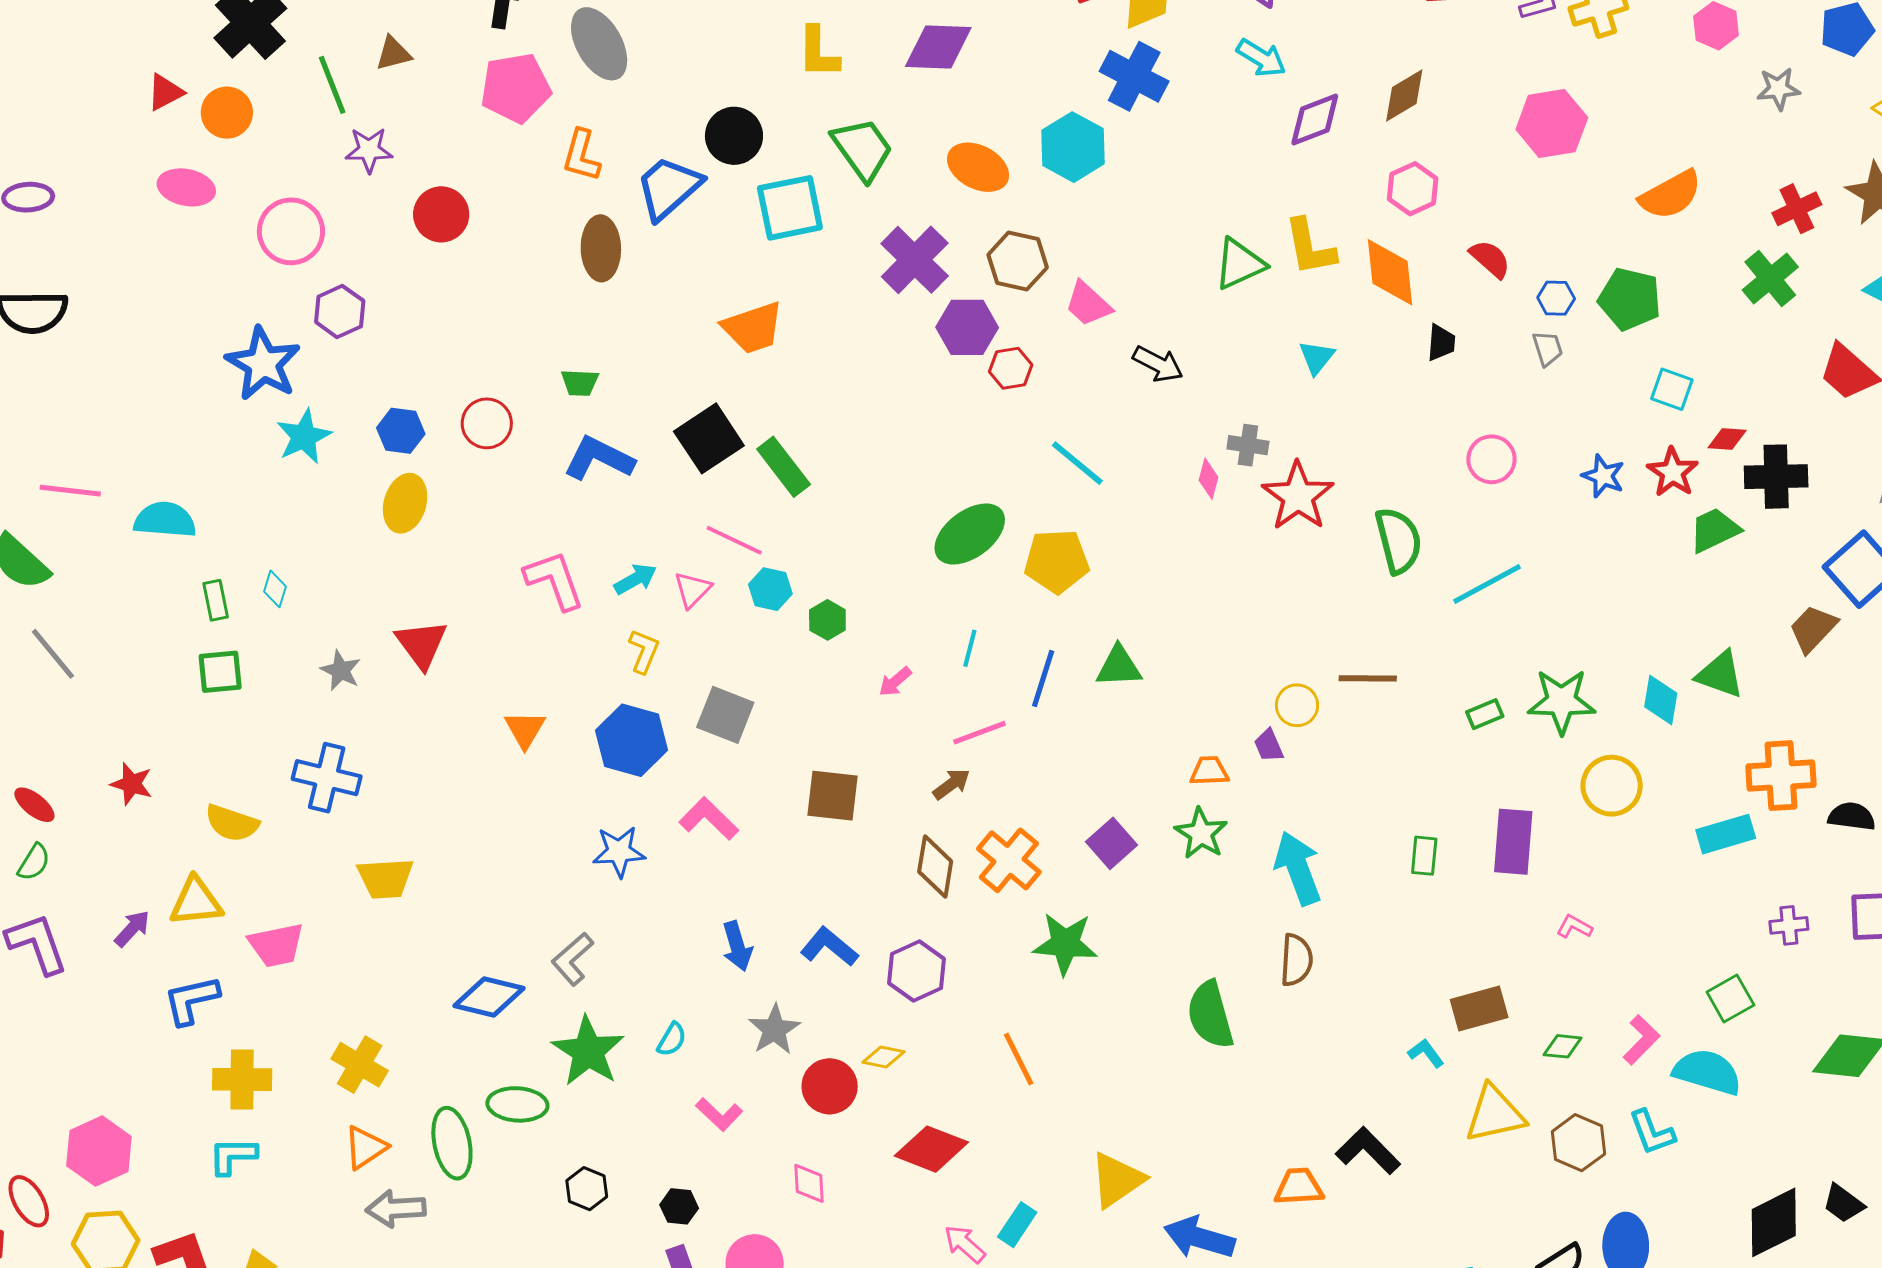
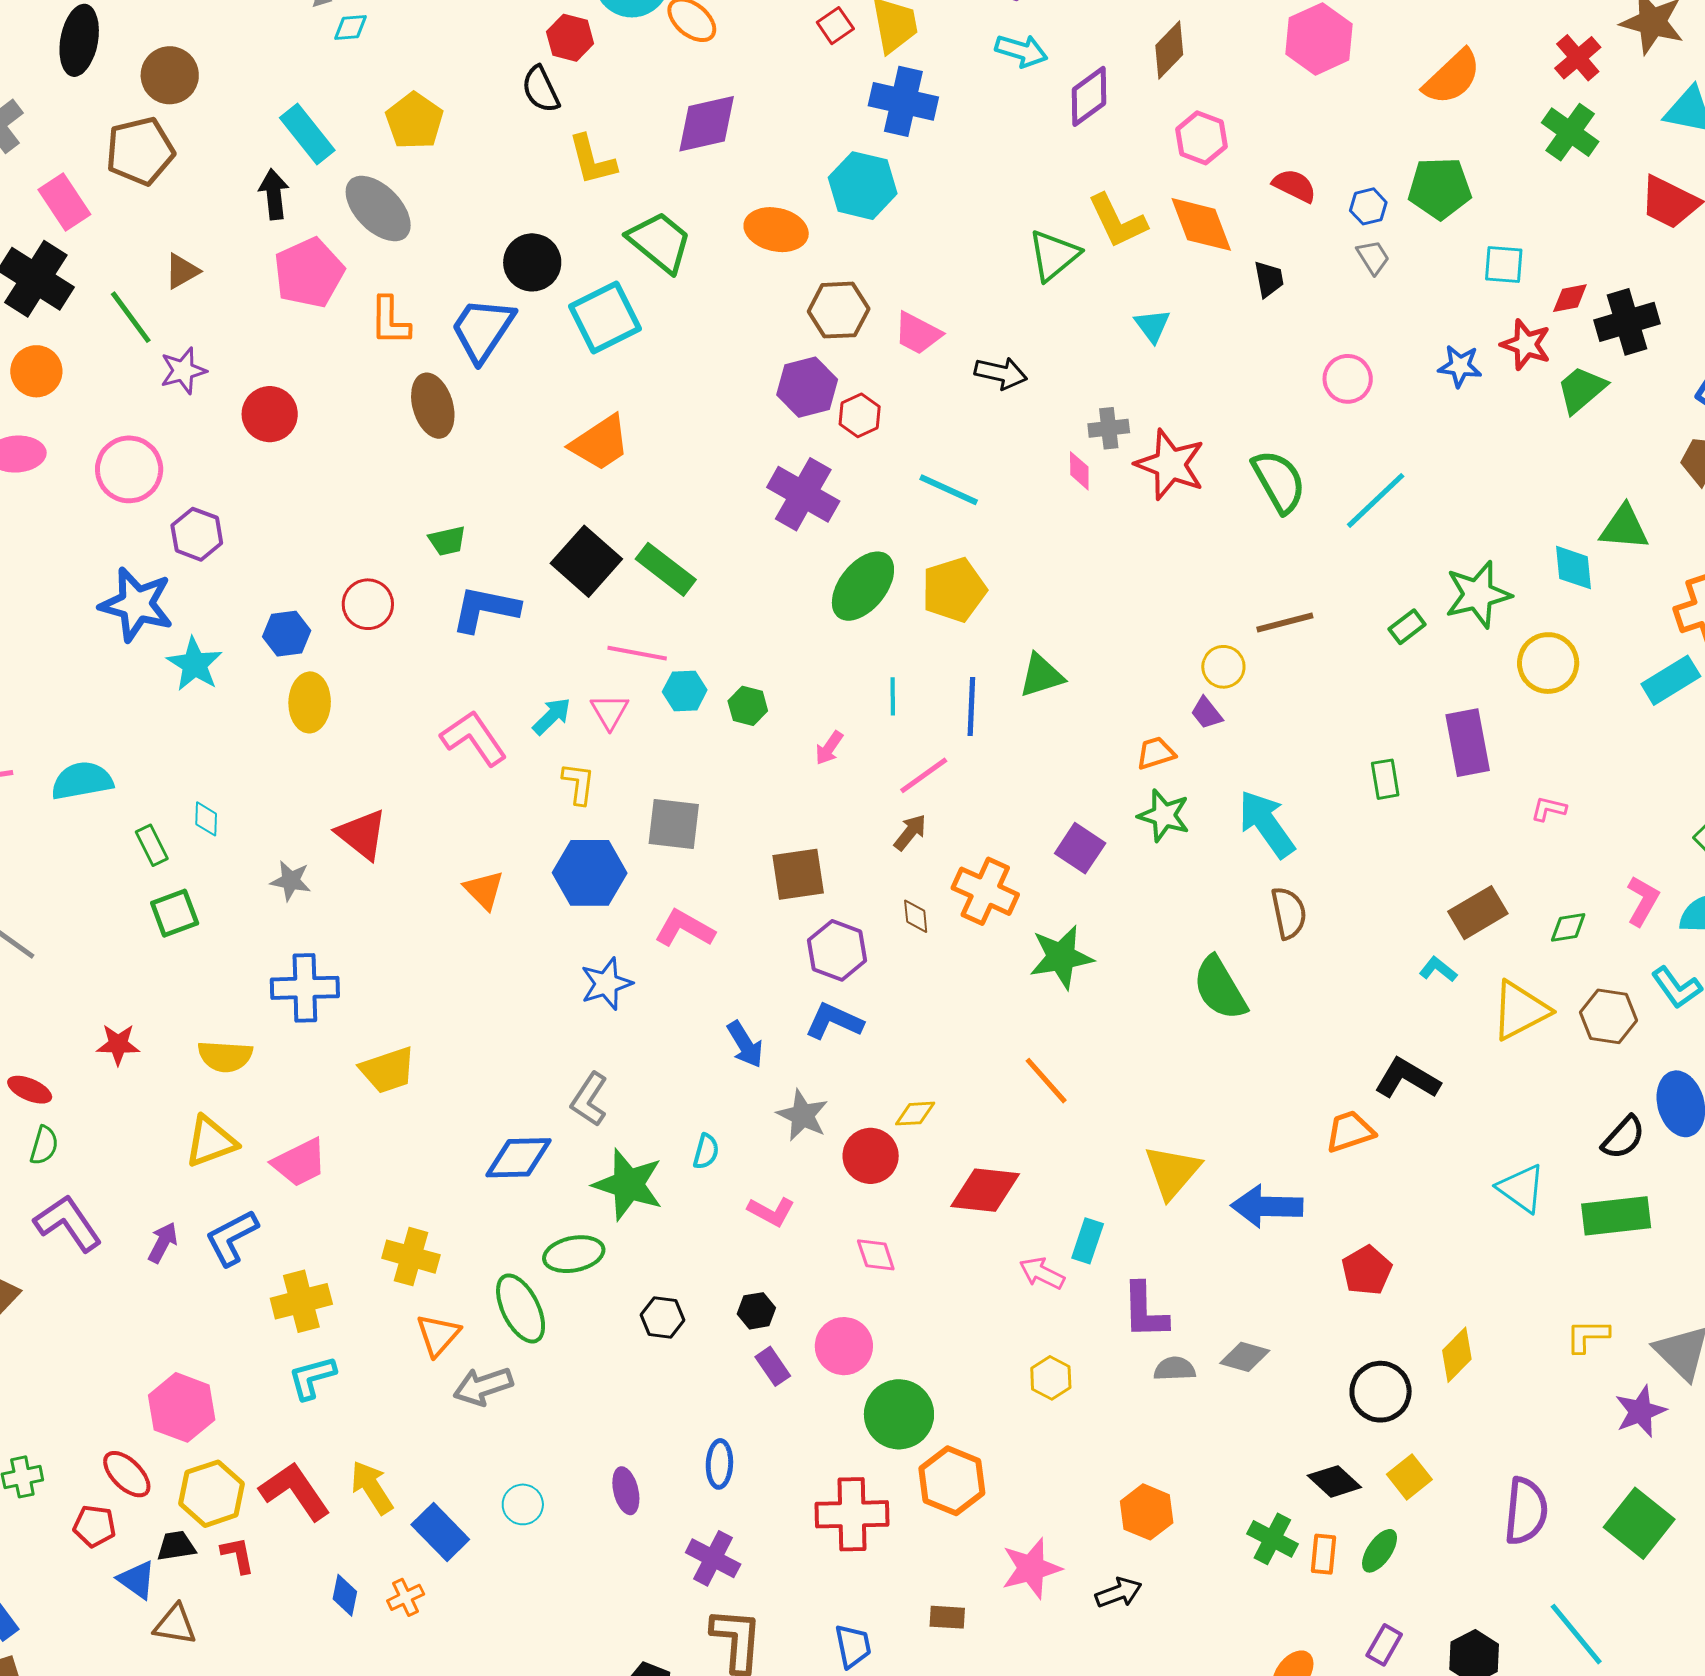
purple cross: (915, 260) -> (803, 494), moved
brown diamond: (935, 867) -> (916, 916), size x0.6
purple arrow: (132, 929) -> (163, 1243), moved
purple hexagon: (917, 971) -> (837, 950), moved

